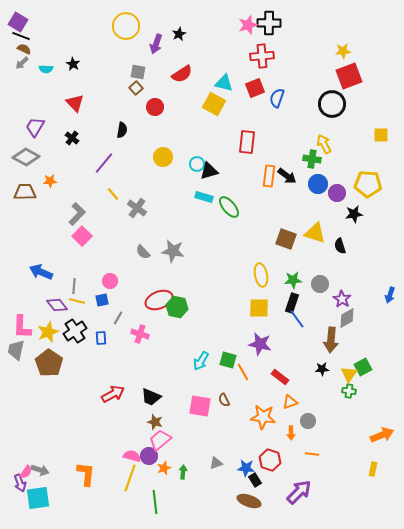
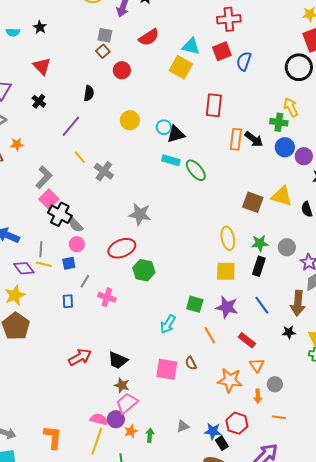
gray semicircle: (143, 252) -> (76, 225), moved
red ellipse: (159, 300) -> (122, 248), moved
blue line: (297, 319) -> (262, 305), moved
black cross: (75, 331) -> (60, 214), moved, turned -30
green square: (228, 360) -> (195, 304), moved
orange triangle: (290, 402) -> (257, 365), turned -42

